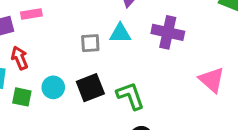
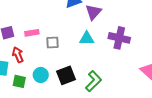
pink rectangle: (31, 14) -> (32, 33), moved
gray square: (90, 43) -> (52, 43), moved
green L-shape: (130, 96) -> (93, 81), turned 65

